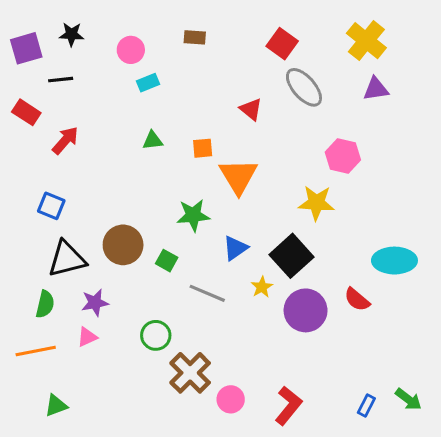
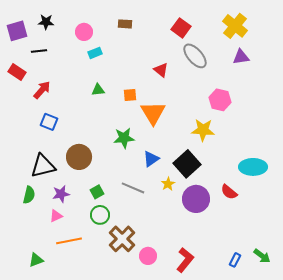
blue square: (51, 206) -> (49, 122), moved
green square: (167, 261) -> (97, 192), moved, turned 32
orange line: (36, 351) -> (69, 241), moved

